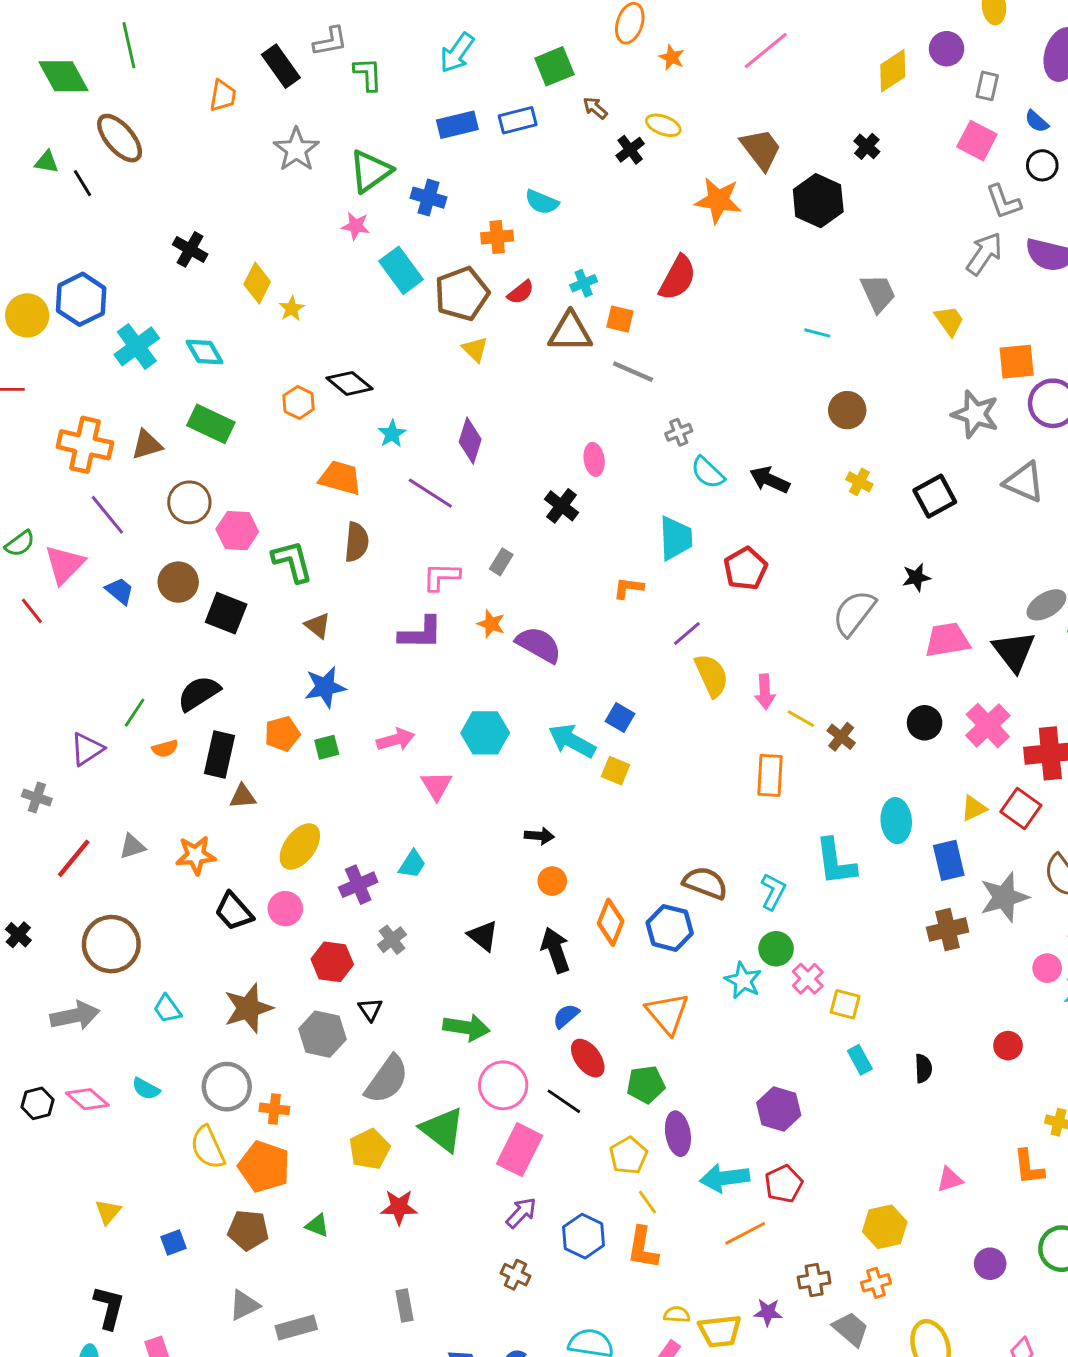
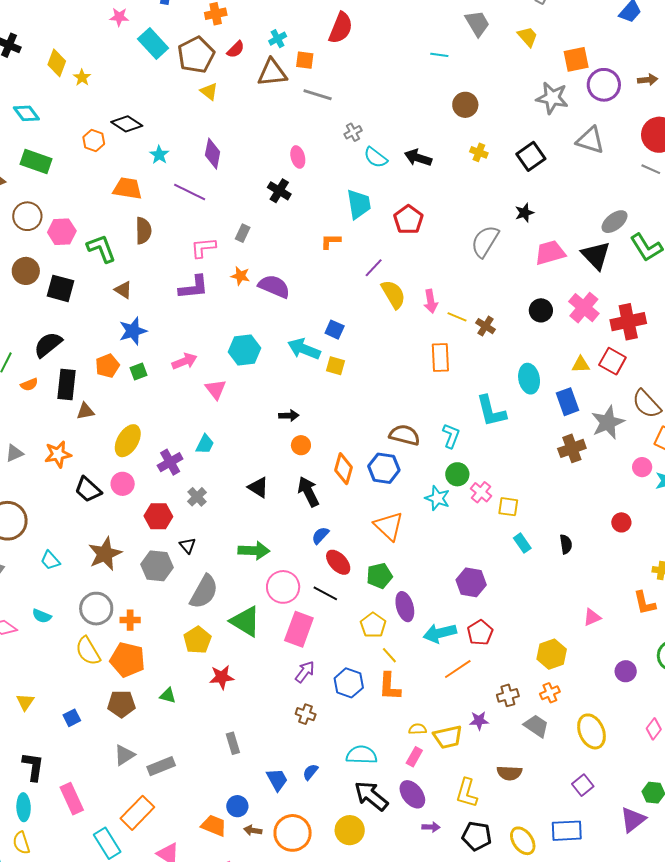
yellow triangle: (974, 808) -> (581, 365), turned 30

